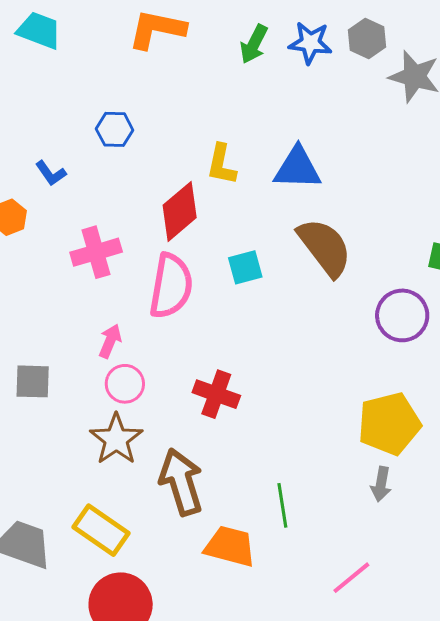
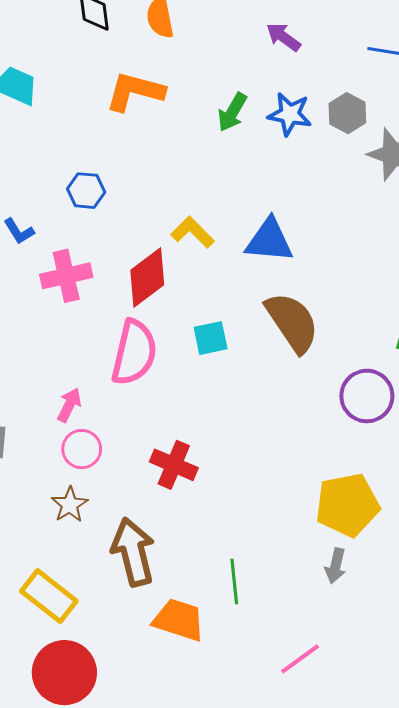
yellow L-shape: (222, 164) -> (193, 232), turned 120
pink cross: (96, 252) -> (66, 276), moved
brown star: (116, 439) -> (70, 505), size x0.7

